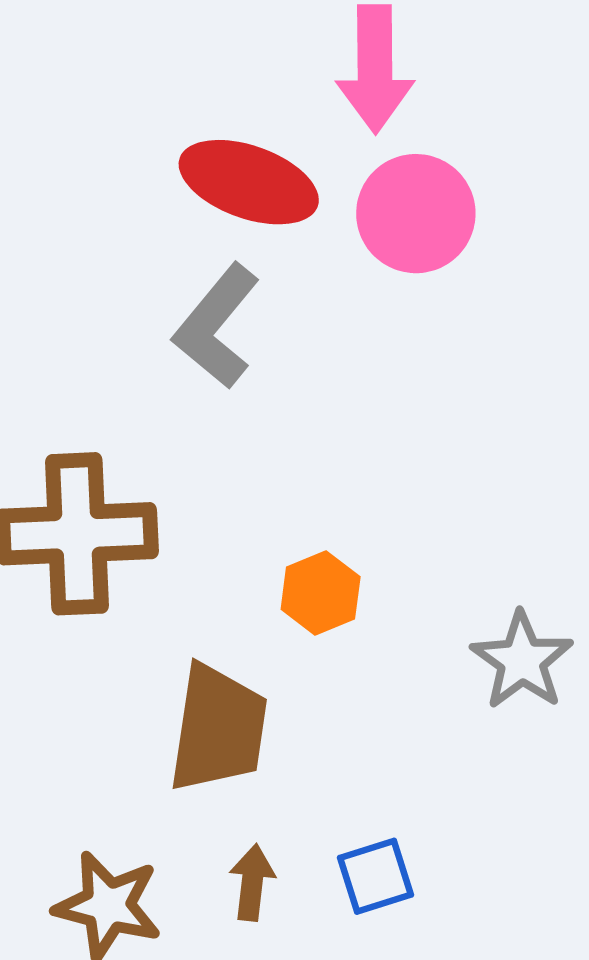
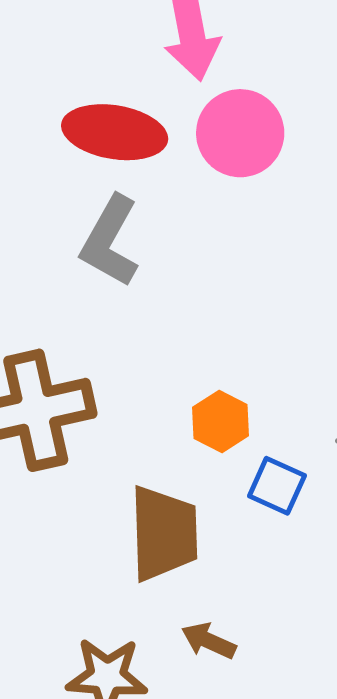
blue square: (375, 876) -> (277, 486), moved, turned -38
brown arrow: (252, 882) -> (209, 641), turned -62

